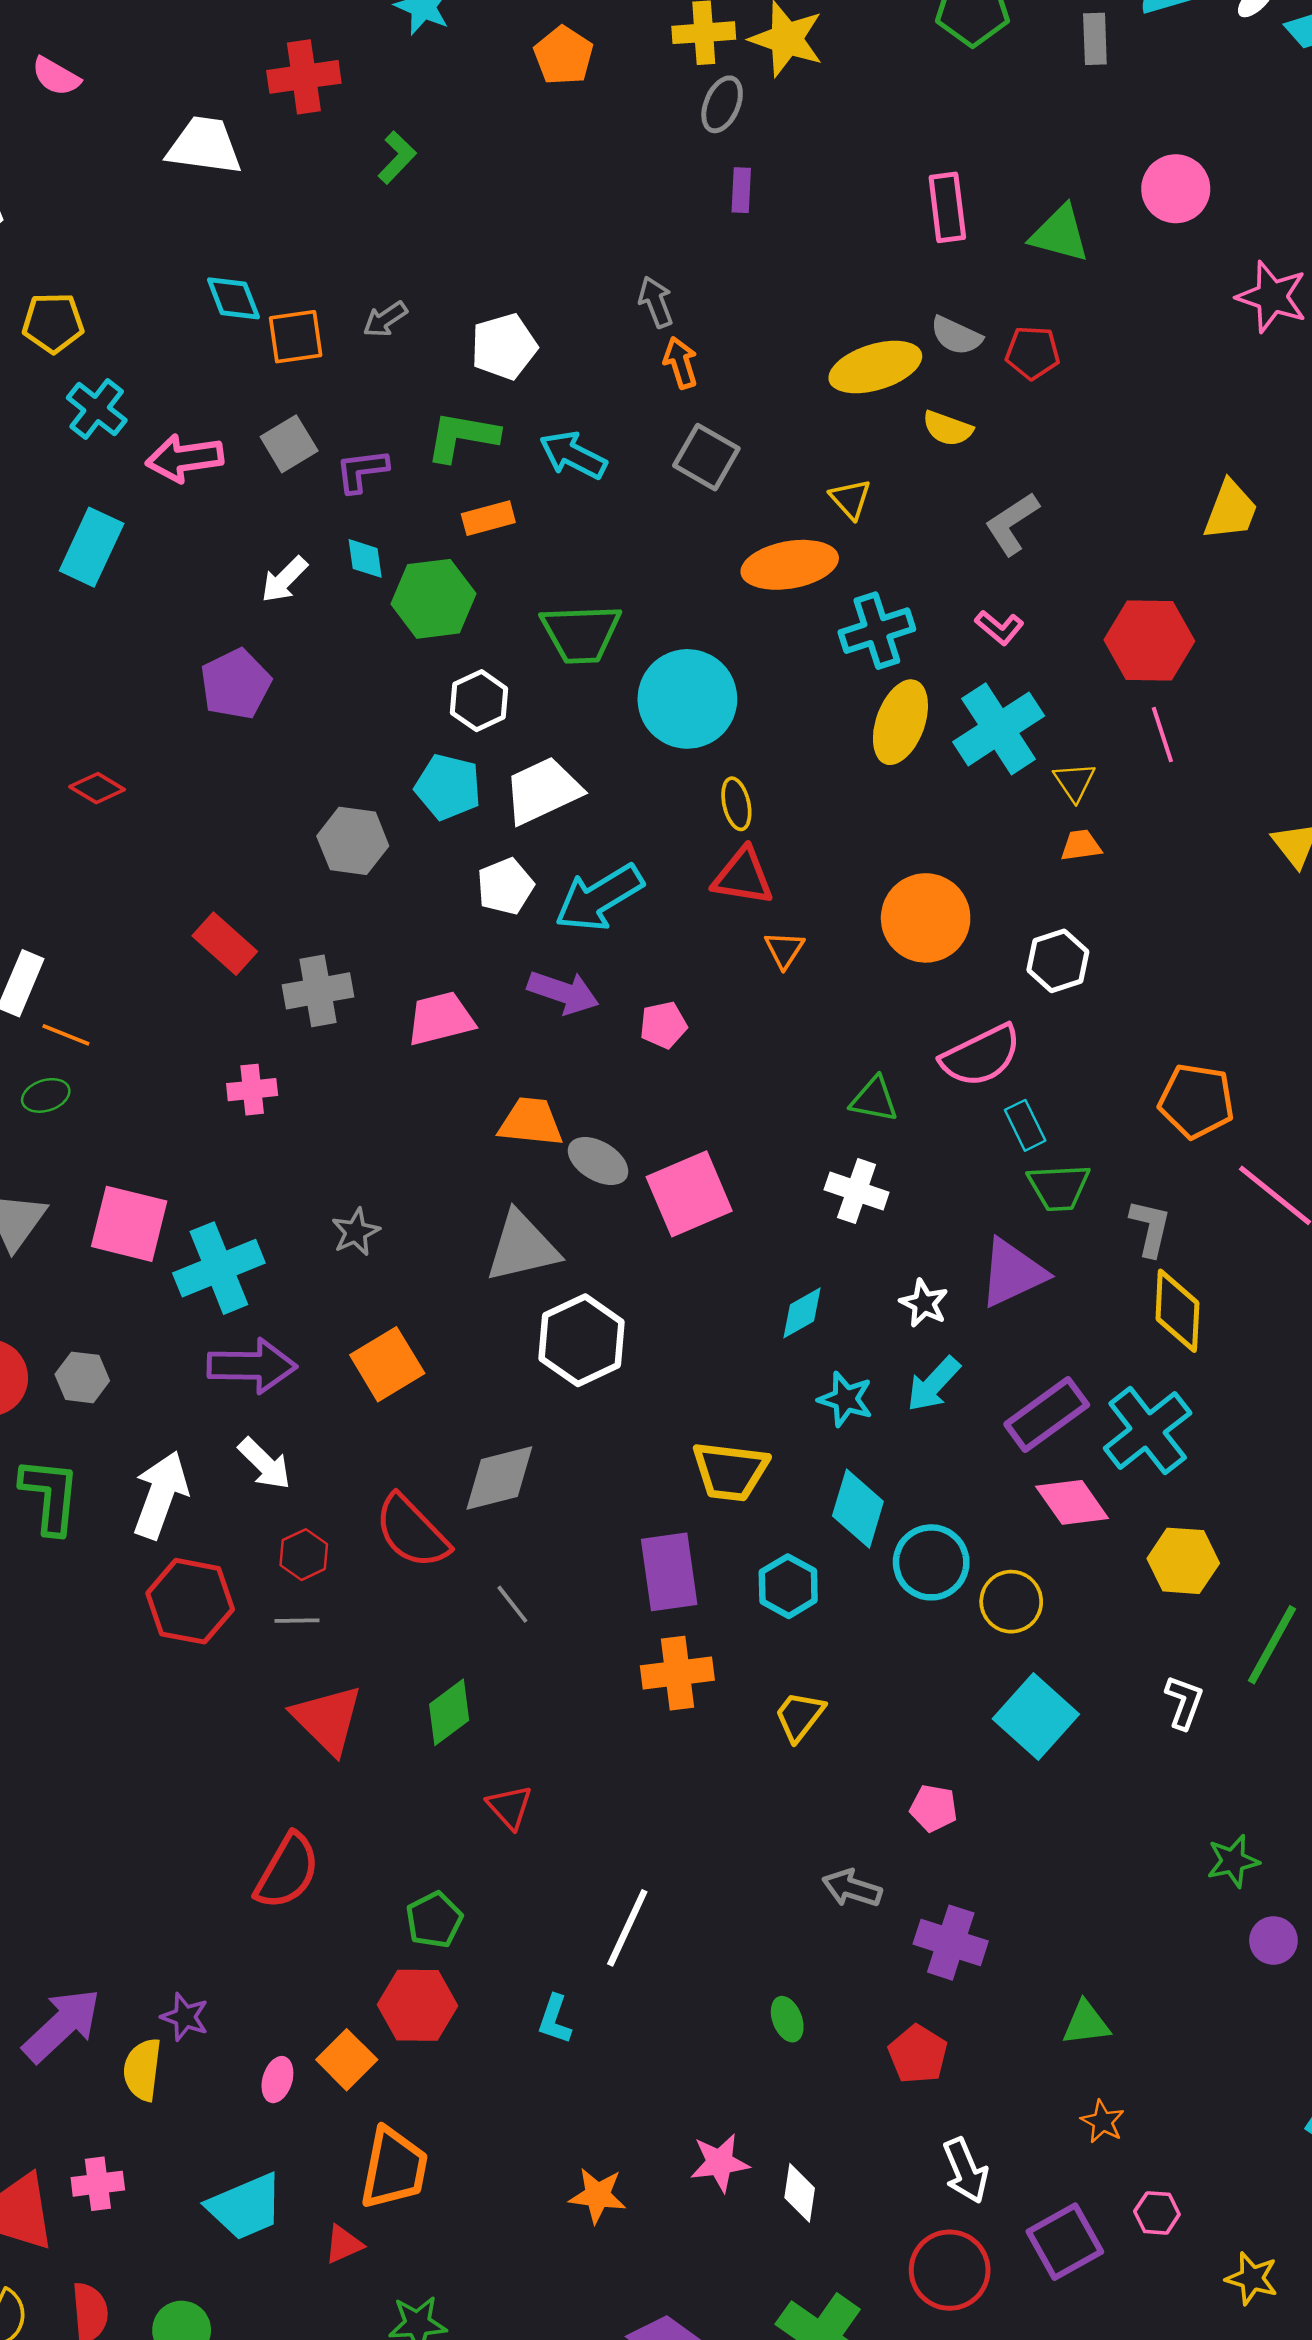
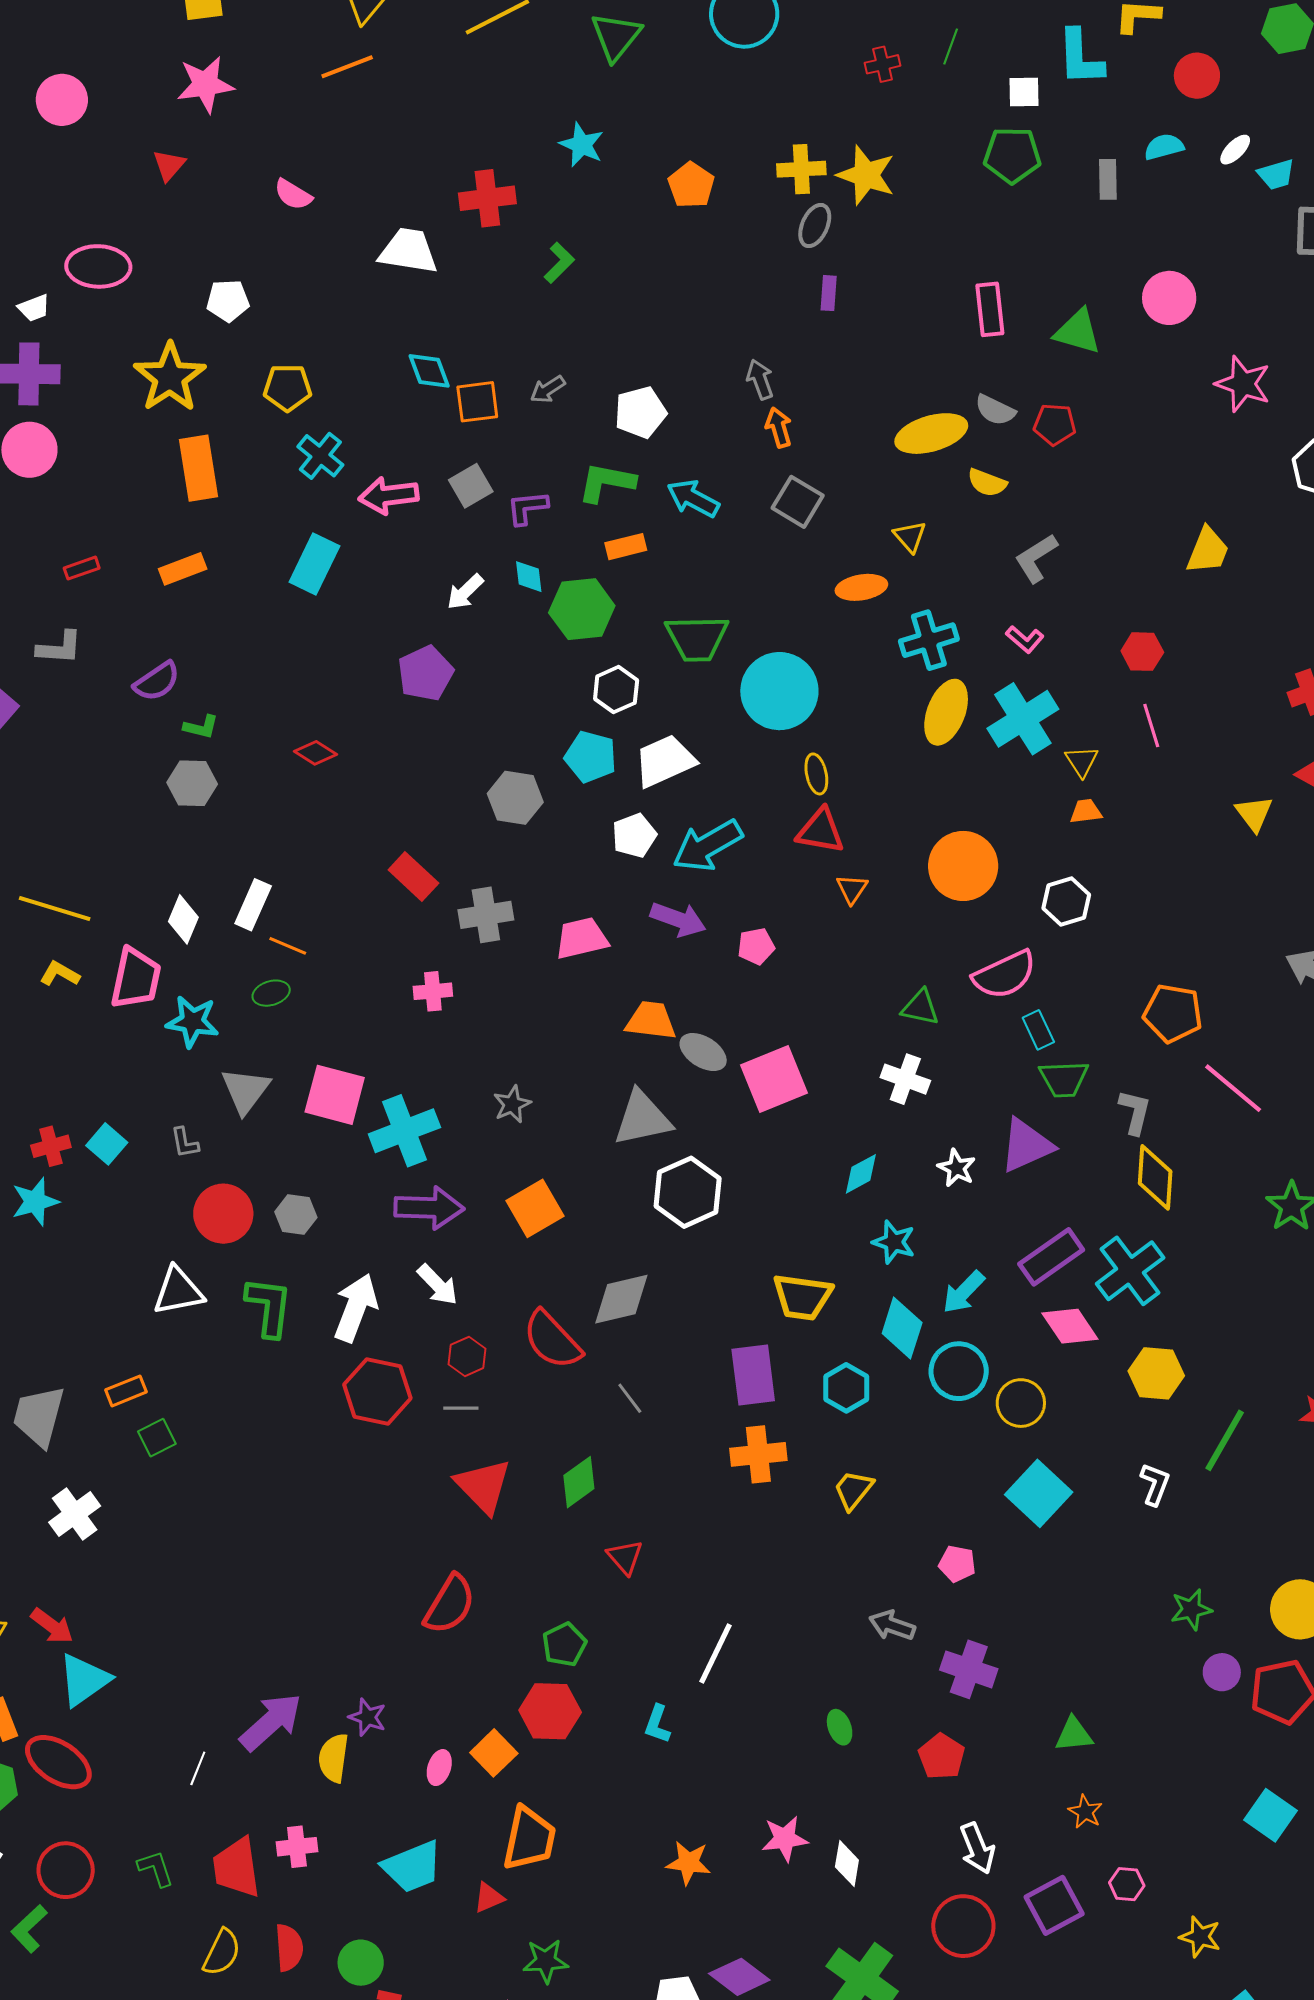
orange ellipse: (790, 565) -> (861, 587), size x0.7
red hexagon: (1149, 640) -> (1142, 652), size x0.6
cyan arrow: (933, 1384) -> (964, 1292), moved

